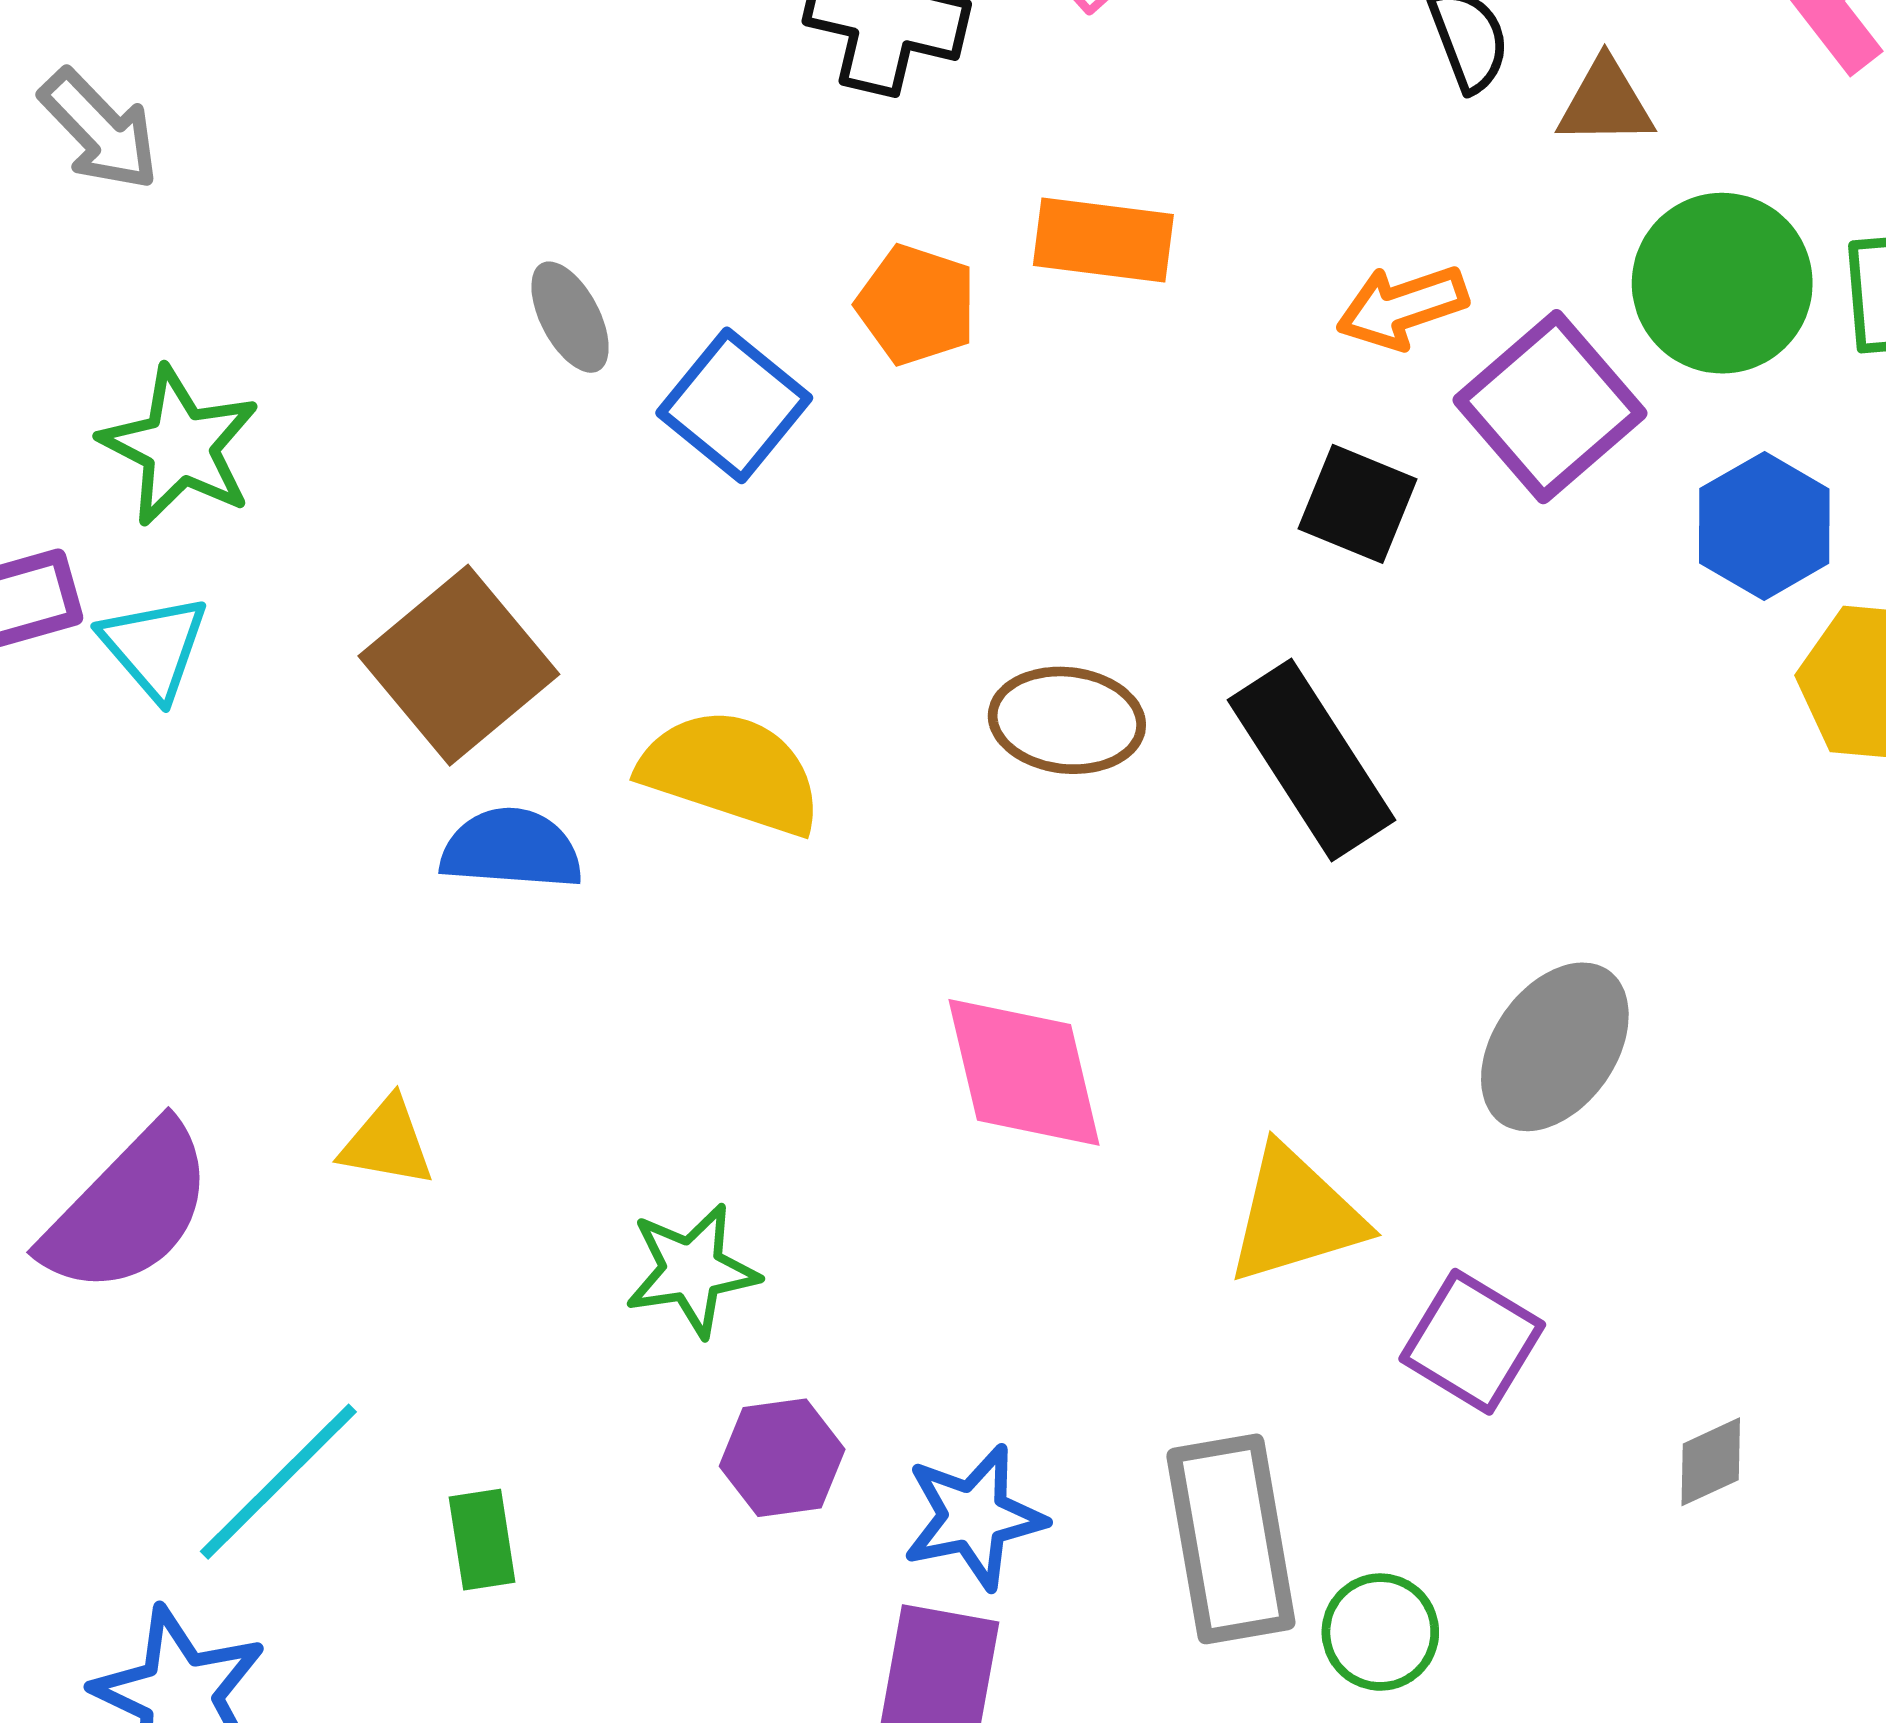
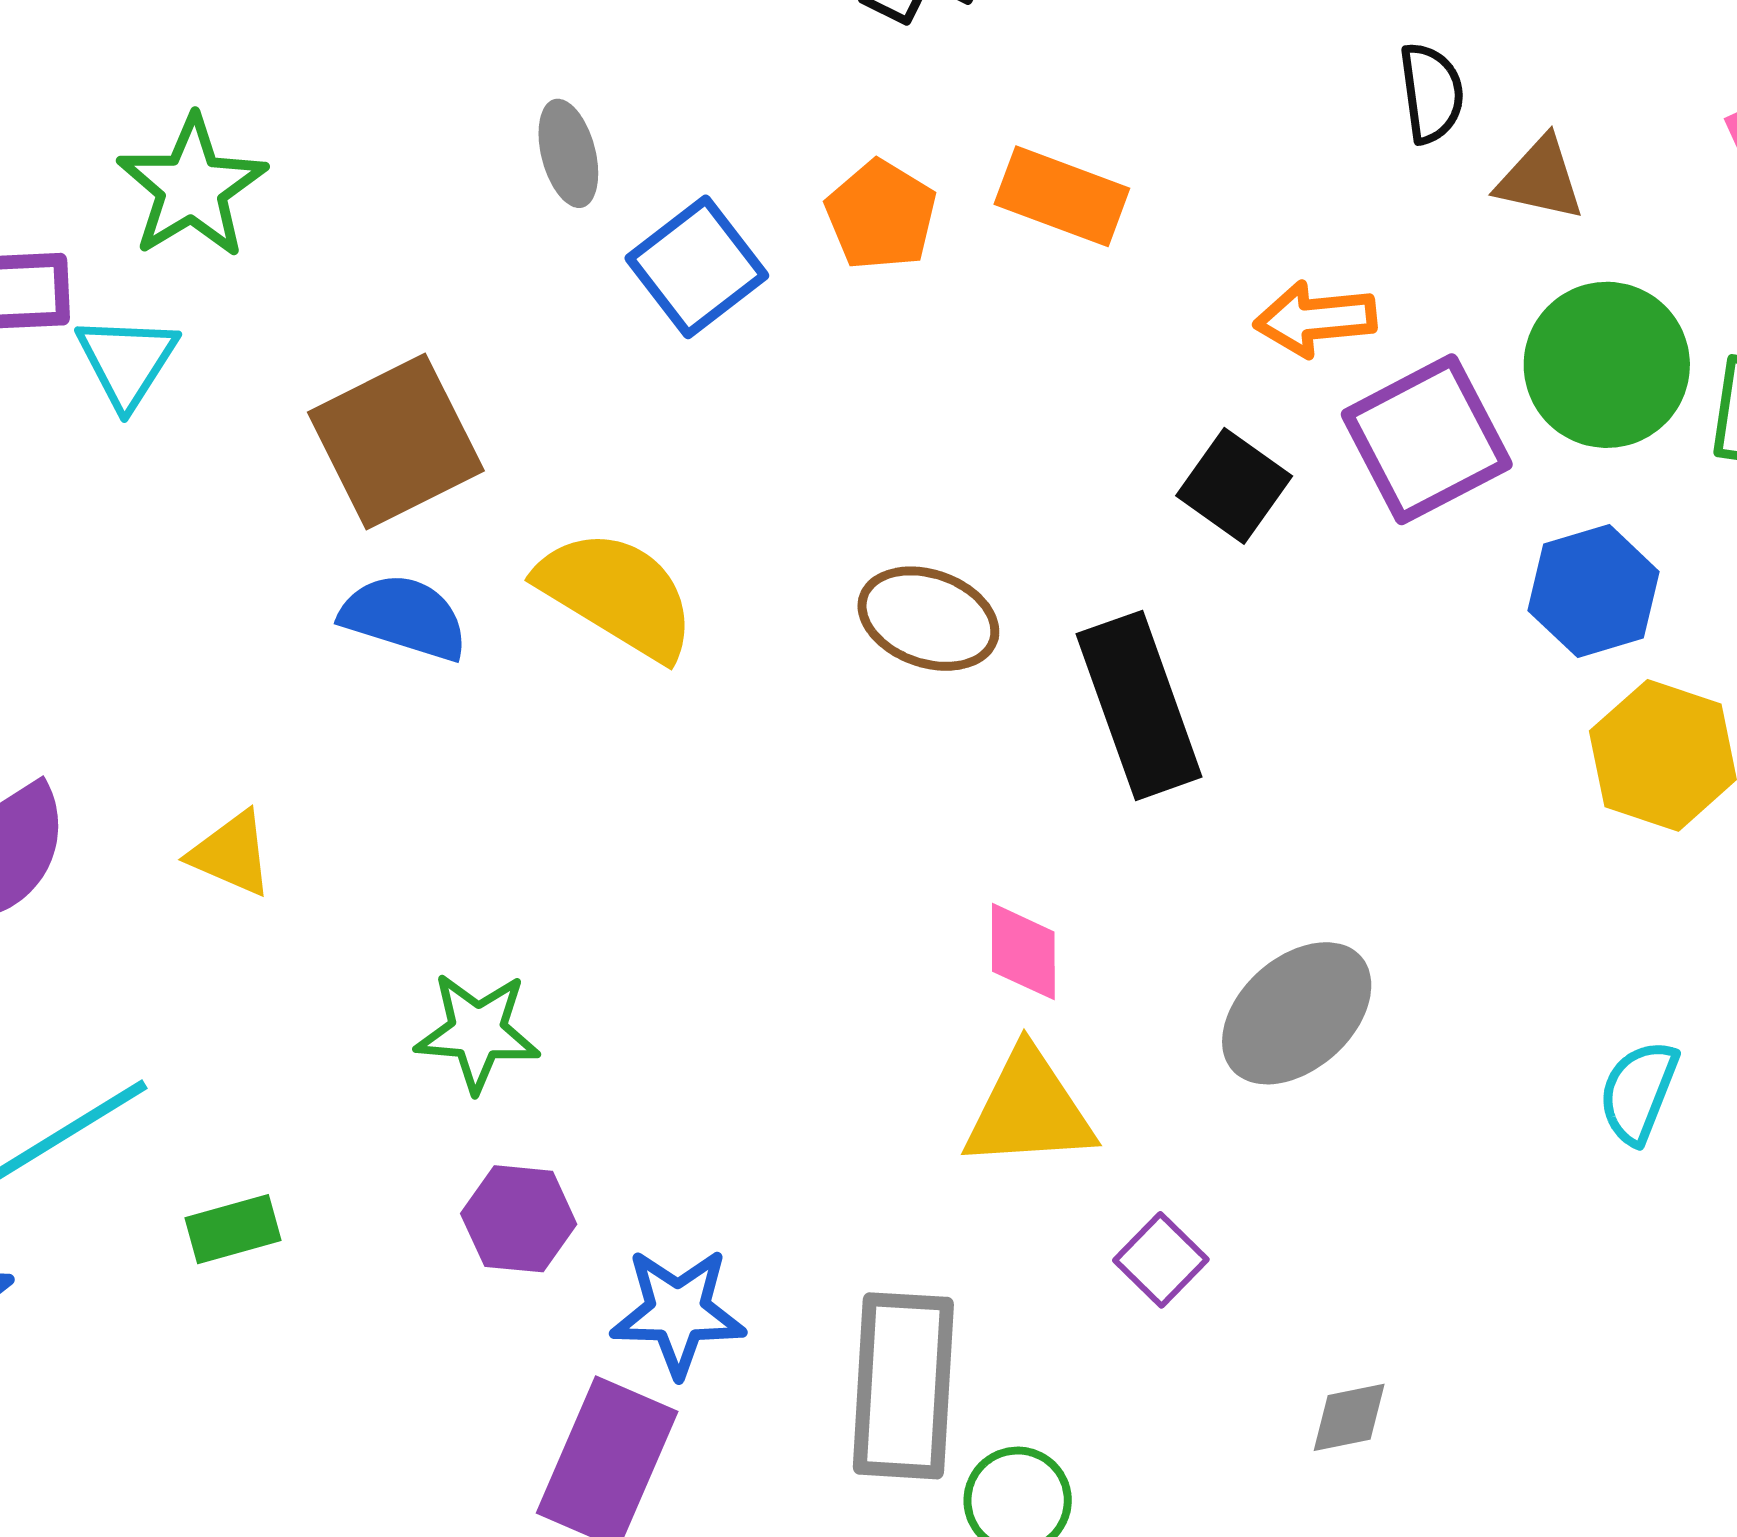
pink diamond: (1024, 1072) -> (1023, 952), moved, size x0.6
purple square: (1472, 1342) -> (1161, 1260), size x0.7
green rectangle: (482, 1540) -> (233, 1229), turned 70

